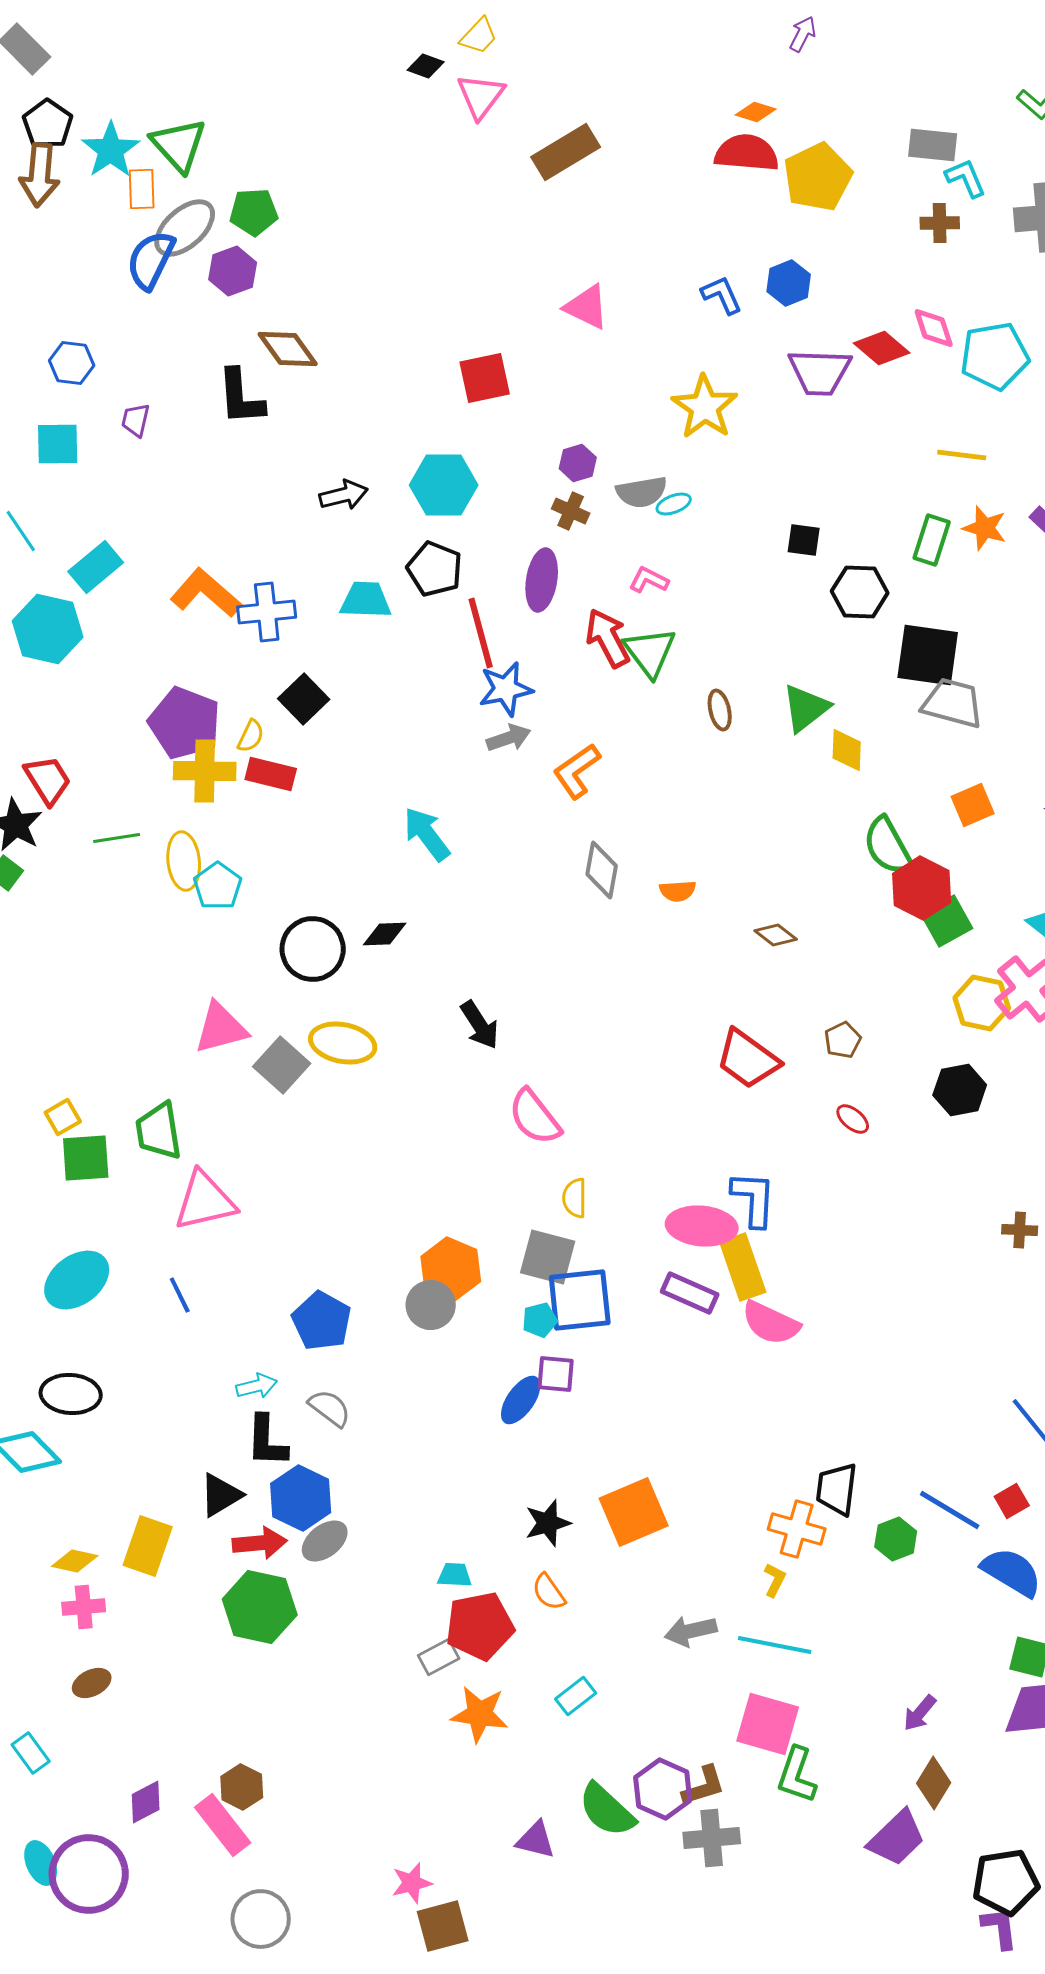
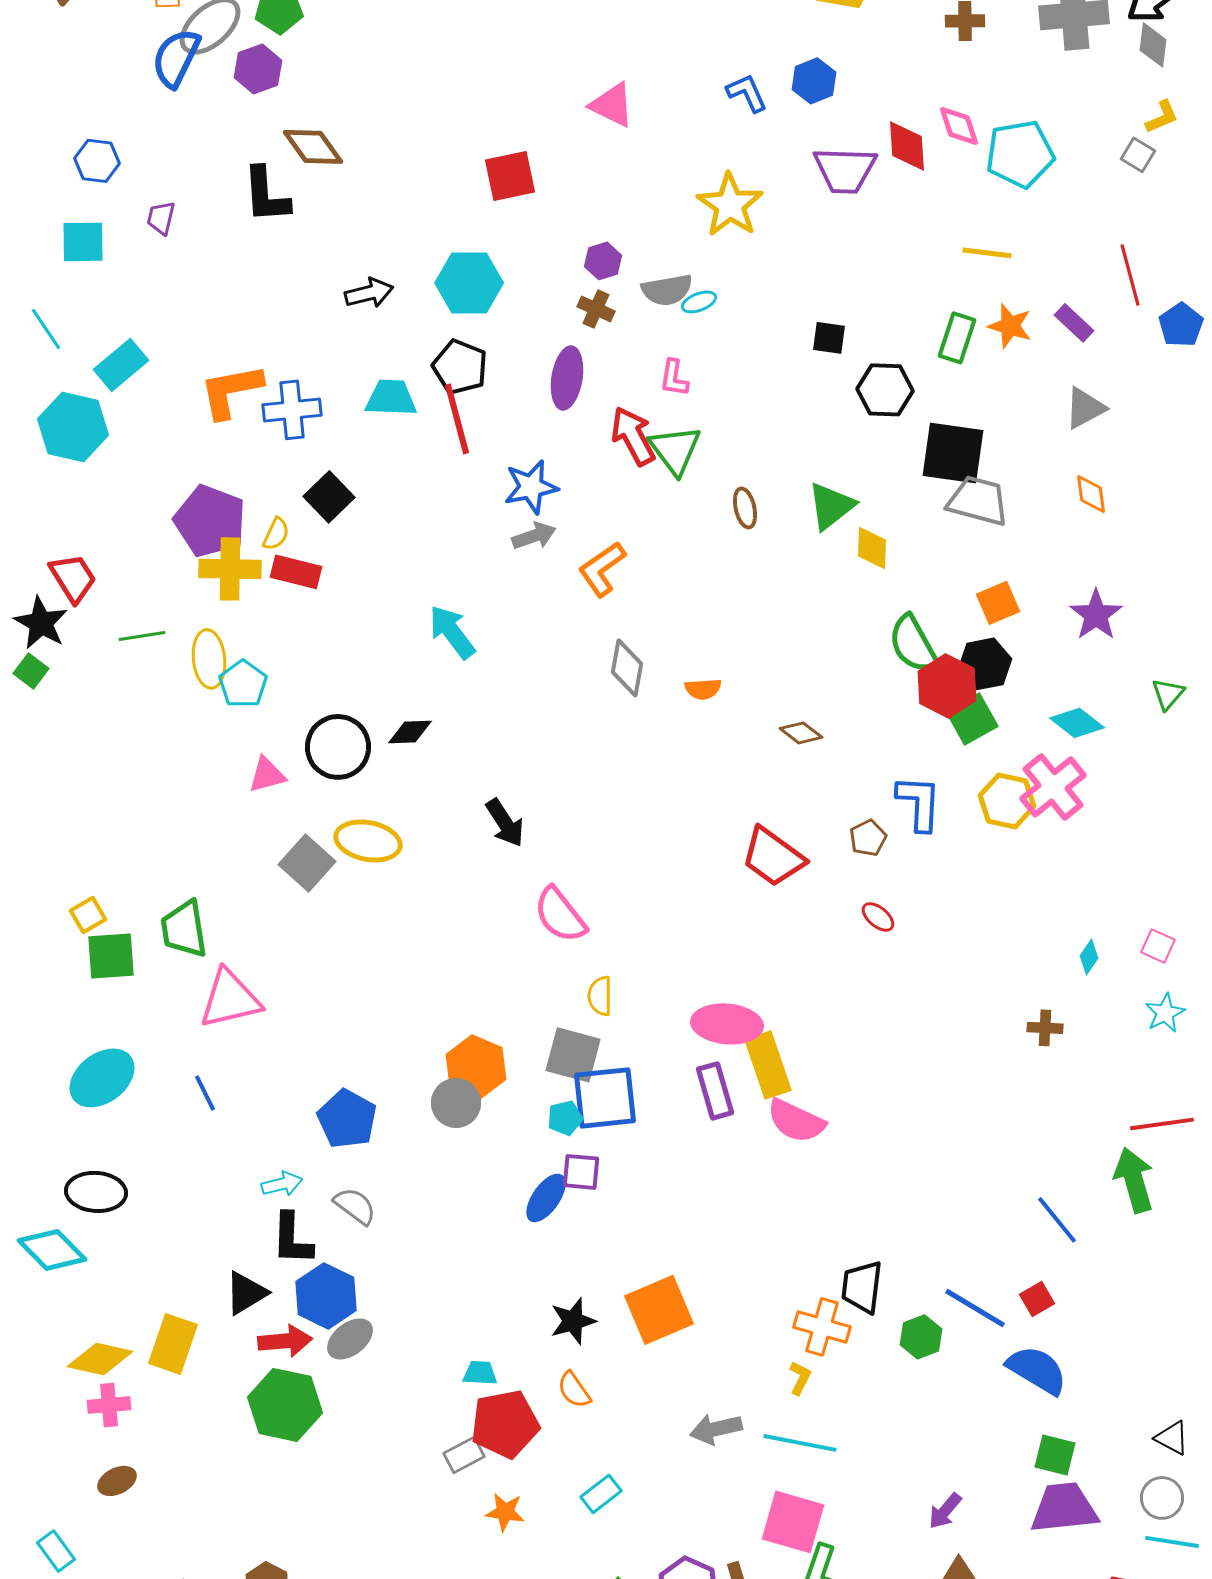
red diamond: (882, 348) -> (907, 146), turned 46
pink L-shape: (649, 580) -> (674, 378), turned -108
orange L-shape: (206, 593) -> (231, 391), turned -52
red line: (481, 633) -> (457, 419), moved
pink triangle: (221, 1028) -> (267, 775), moved, size x0.7
black hexagon: (960, 1090) -> (985, 664), moved
blue L-shape: (754, 1199) -> (919, 803), moved
purple rectangle: (690, 1293) -> (715, 1091), turned 50
yellow diamond: (75, 1561) -> (100, 1359), size x1.4
orange star: (480, 1714) -> (505, 1512), size x0.7

